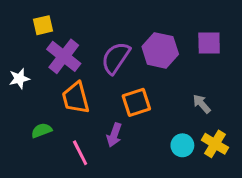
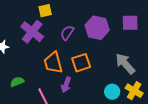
yellow square: (43, 25) -> (45, 11), moved
purple semicircle: (116, 58) -> (67, 33), size x0.7
orange trapezoid: (76, 98) -> (53, 63), moved
gray arrow: (202, 104) -> (125, 64), size x1.6

